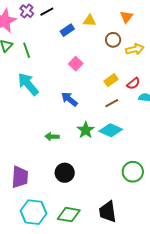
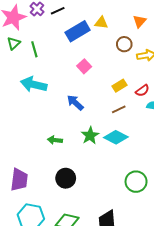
blue rectangle: (67, 30) -> (78, 31), size x1.6
cyan arrow: (28, 84) -> (34, 84), turned -40

